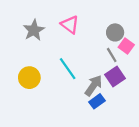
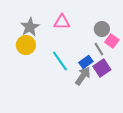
pink triangle: (70, 25) -> (62, 22), turned -36
yellow circle: (29, 78) -> (26, 45), moved
blue rectangle: (97, 101) -> (86, 62), moved

